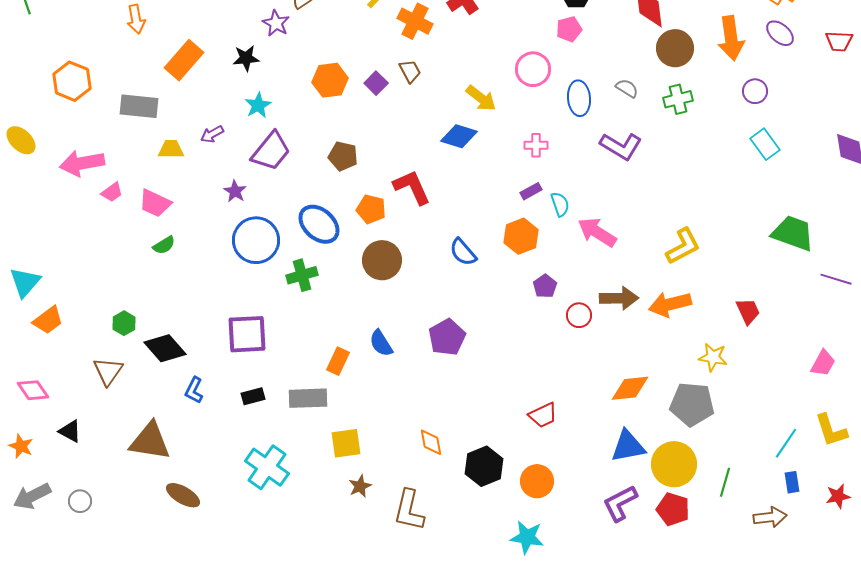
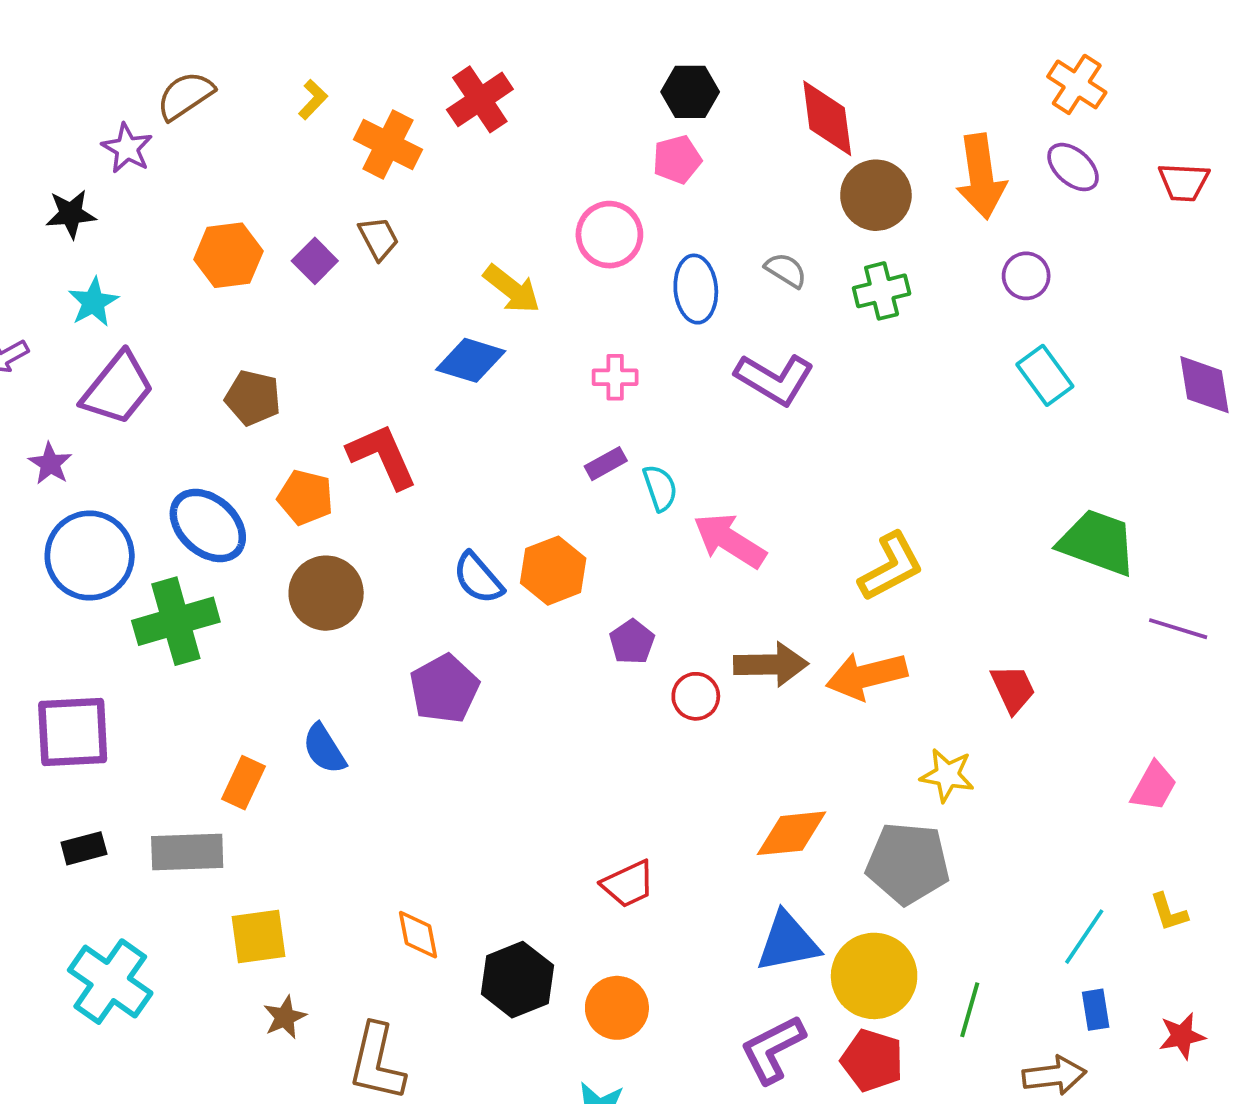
orange hexagon: (521, 236) -> (553, 571), moved
green cross: (302, 275) -> (176, 621), size x1.4
purple pentagon: (447, 337) -> (444, 689), moved
yellow L-shape: (831, 430) -> (1169, 912), size x0.6

